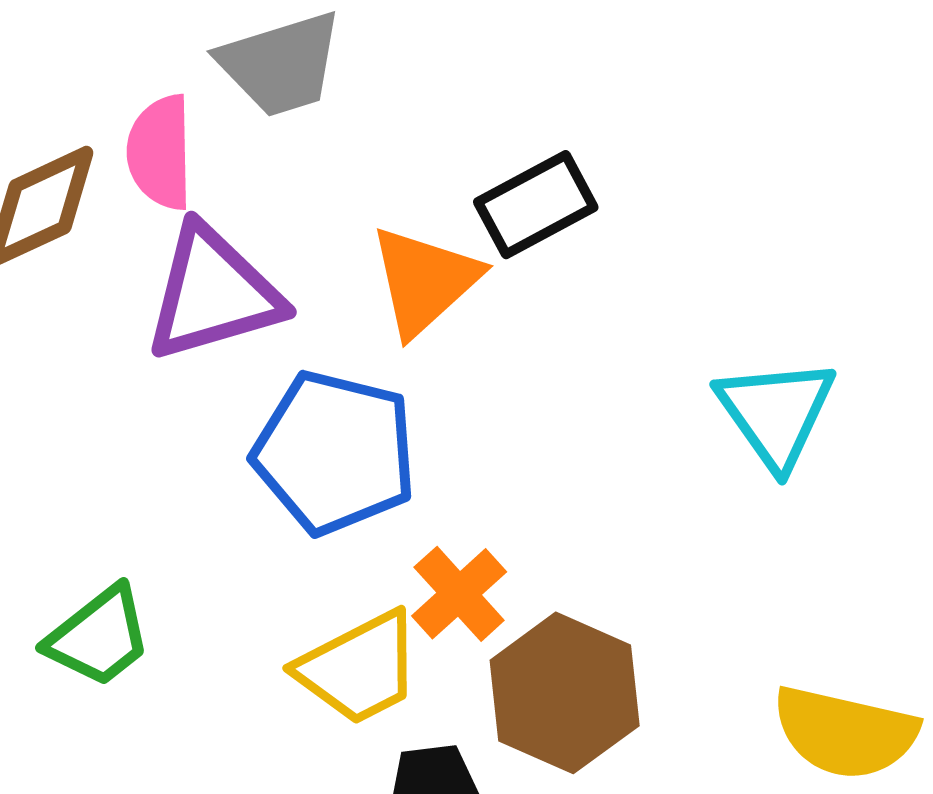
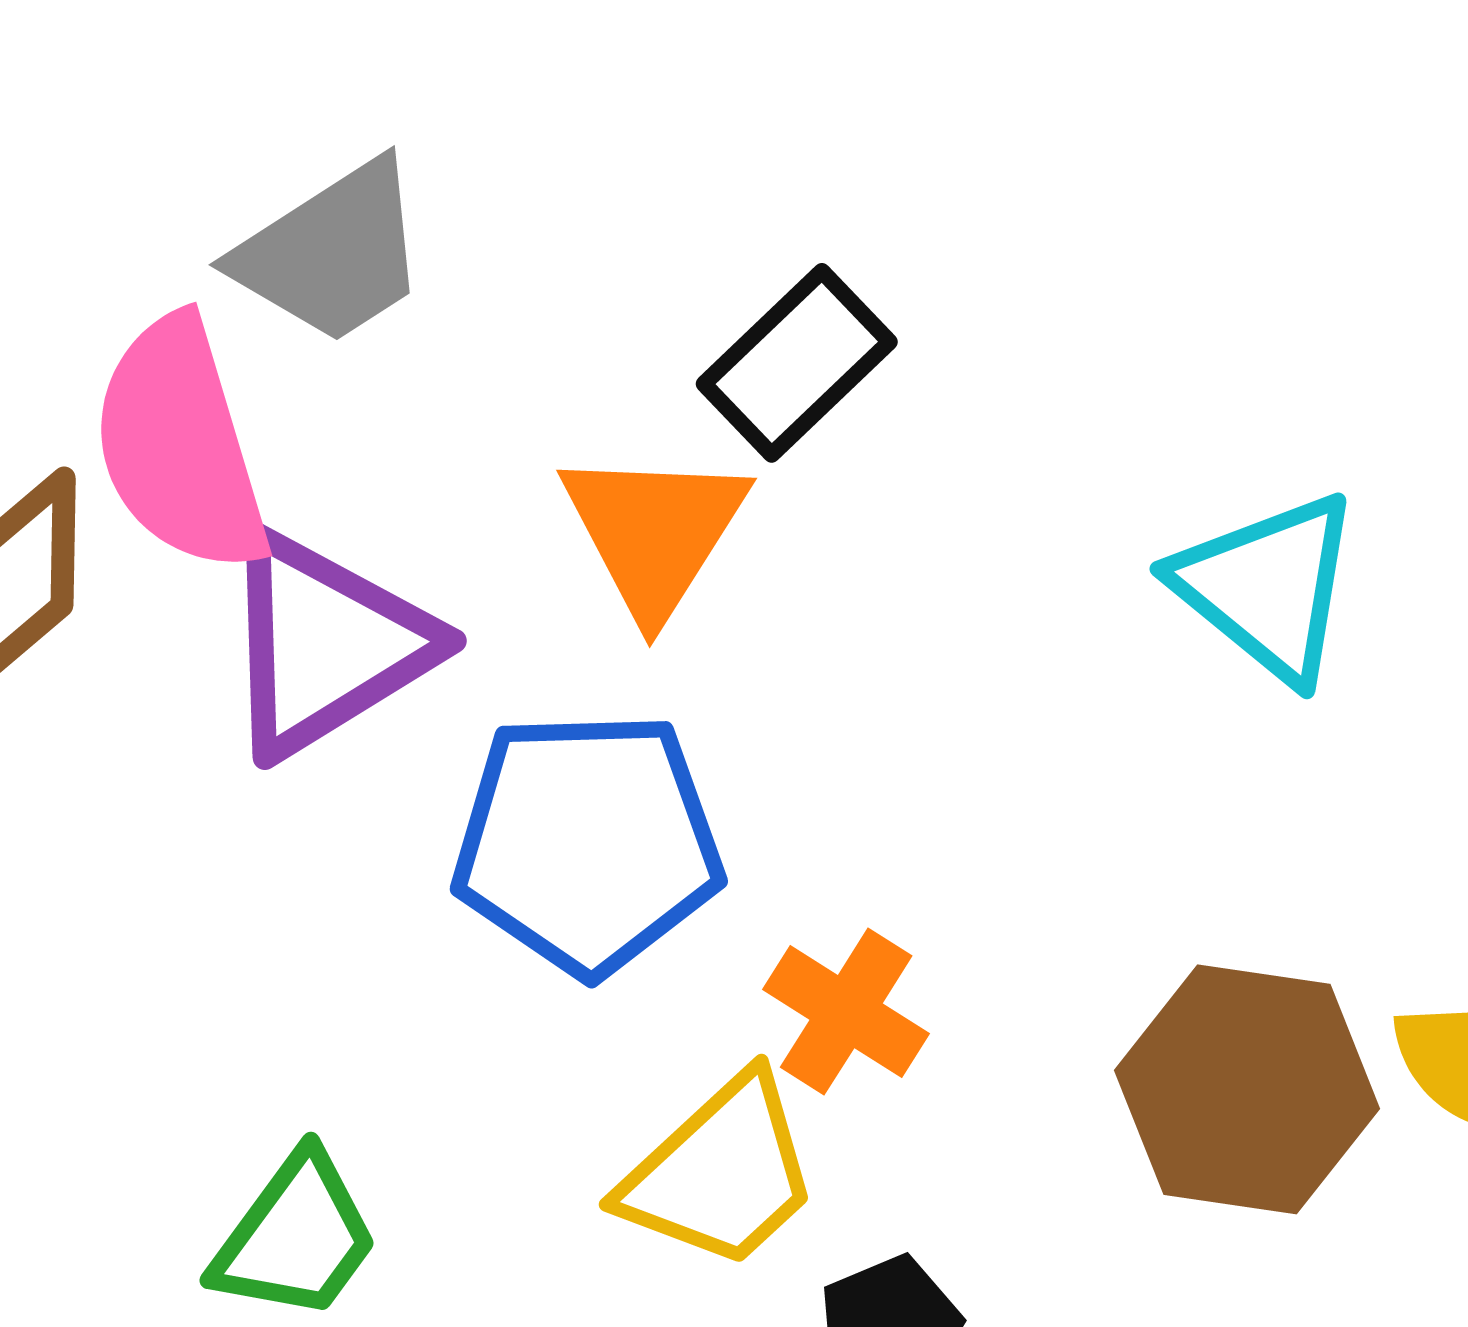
pink semicircle: (160, 152) -> (180, 445), size x1.4
brown hexagon: (565, 693) -> (1247, 1089), moved

